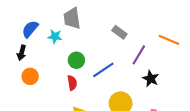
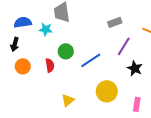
blue semicircle: (30, 29) -> (23, 22), turned 42
gray rectangle: (119, 32) -> (115, 22), moved, turned -56
red semicircle: (72, 83) -> (50, 65), moved

